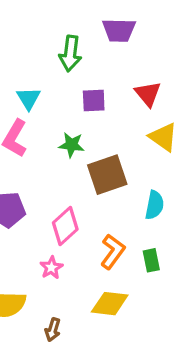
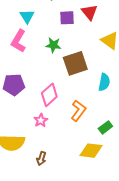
red triangle: (148, 94) -> (89, 12), moved
green rectangle: (151, 260) -> (105, 127), moved, turned 64
yellow diamond: (110, 304) -> (91, 151), moved

